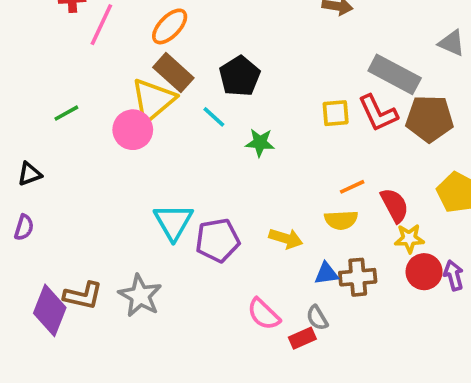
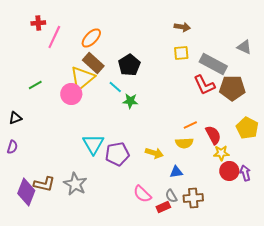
yellow square: (336, 113) -> (181, 53), moved
green star: (260, 143) -> (130, 101), moved
brown cross: (358, 277) -> (193, 198), moved

